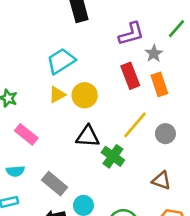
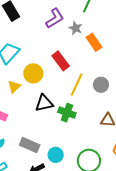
red rectangle: (130, 76) -> (61, 61), moved
orange rectangle: (159, 84) -> (94, 42), moved
yellow triangle: (57, 95) -> (14, 87), moved

